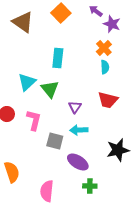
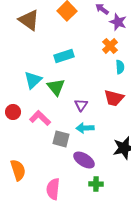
cyan rectangle: (58, 58) -> (64, 56), turned 66
cyan semicircle: (105, 67) -> (120, 67), moved
pink L-shape: (34, 120) -> (40, 118), turned -60

